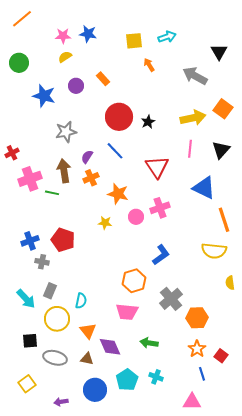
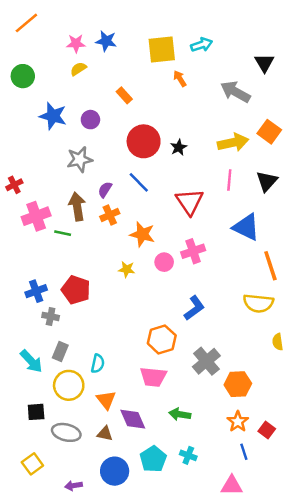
yellow square: (134, 41) -> (162, 50), size x1.4
purple circle: (76, 86) -> (90, 120), moved

